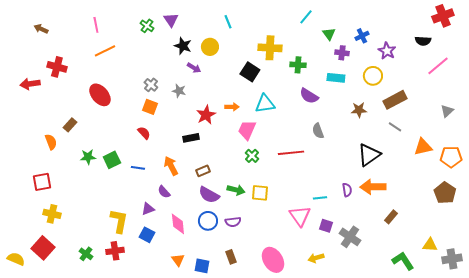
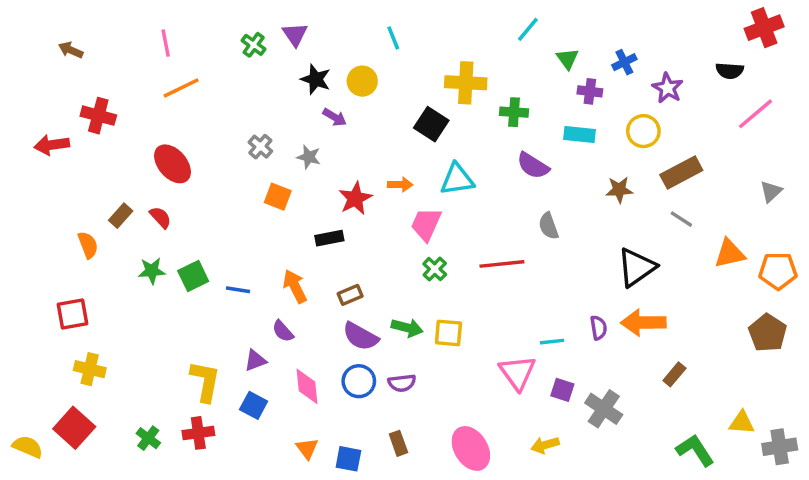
orange square: (150, 107) -> (278, 197), moved
red semicircle: (144, 133) -> (160, 217), moved

